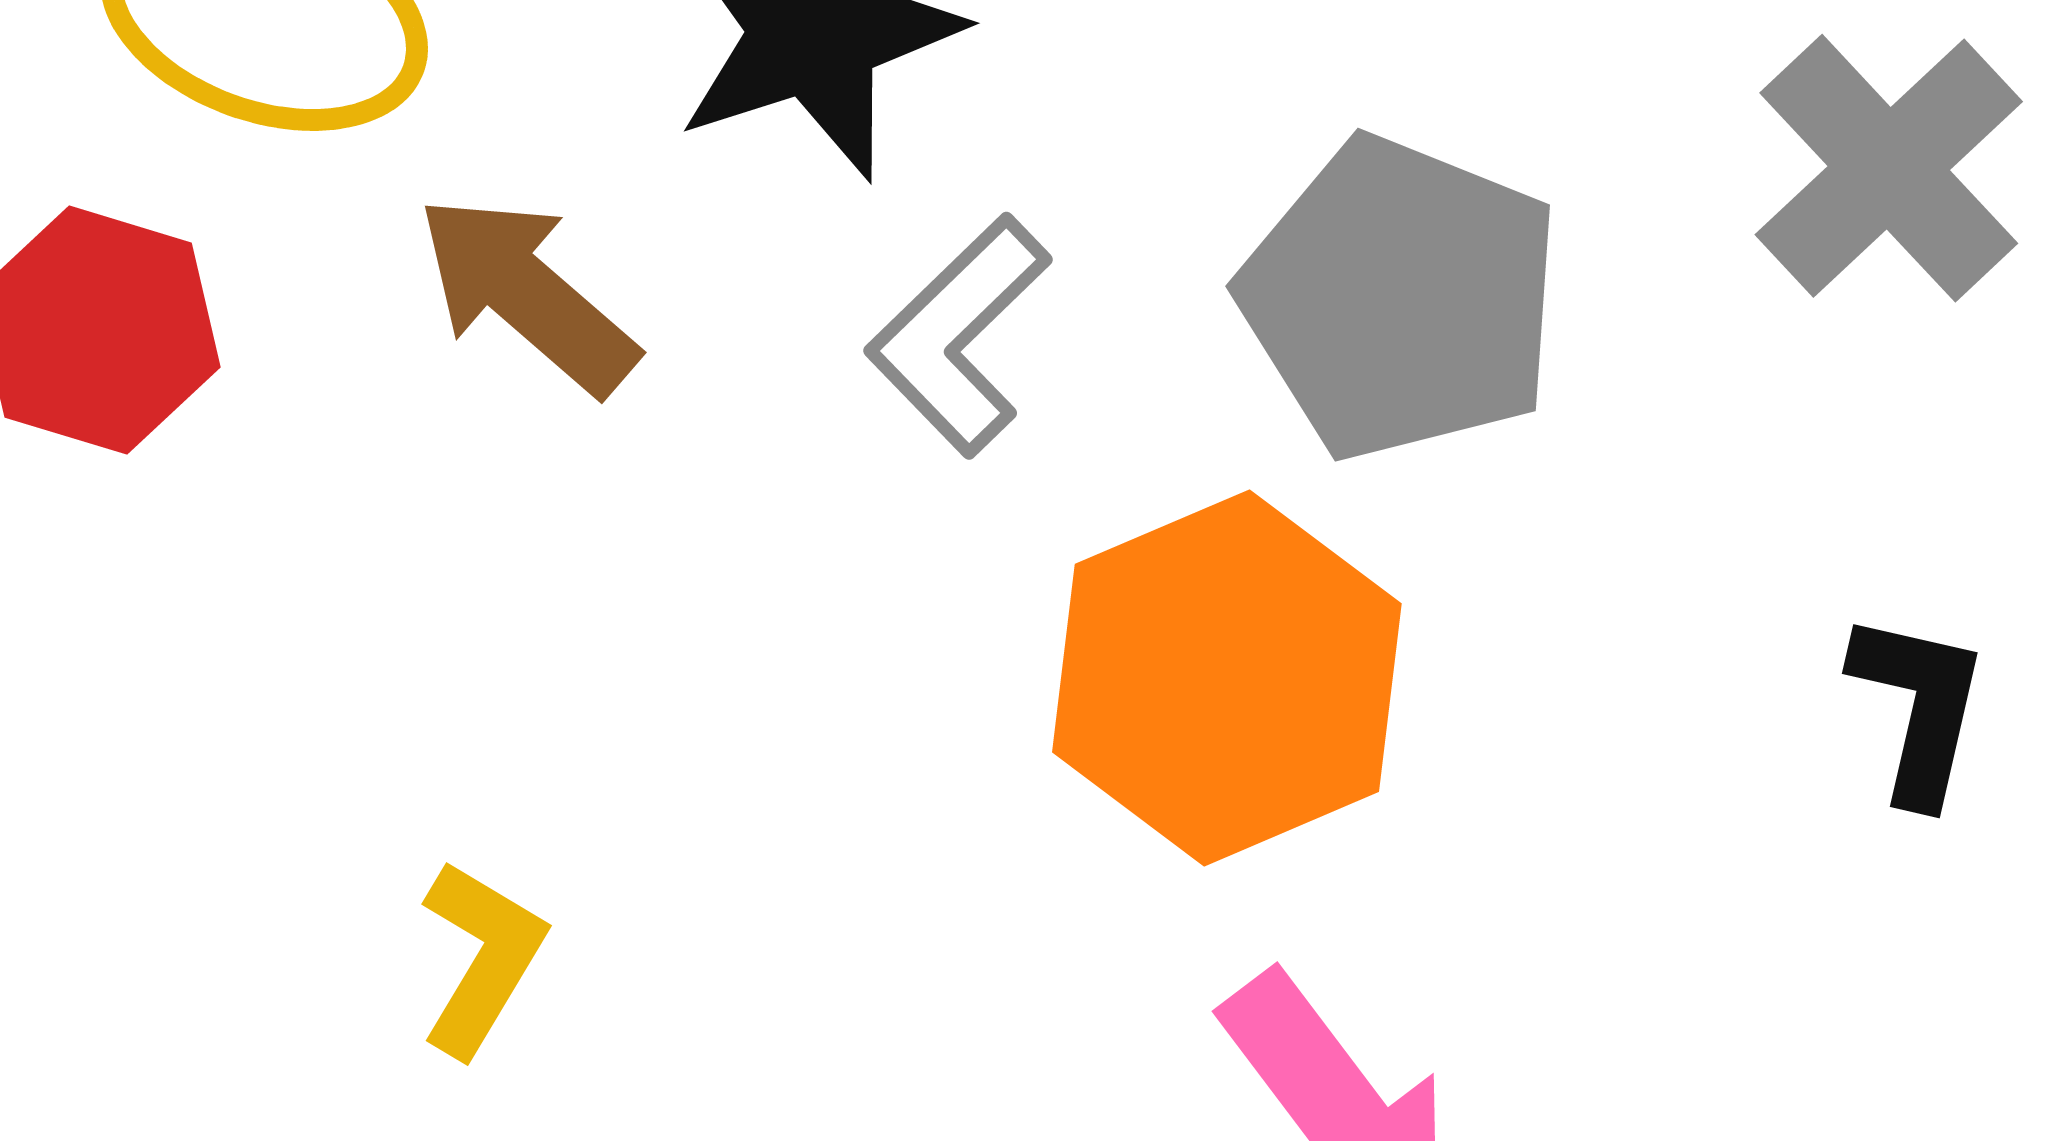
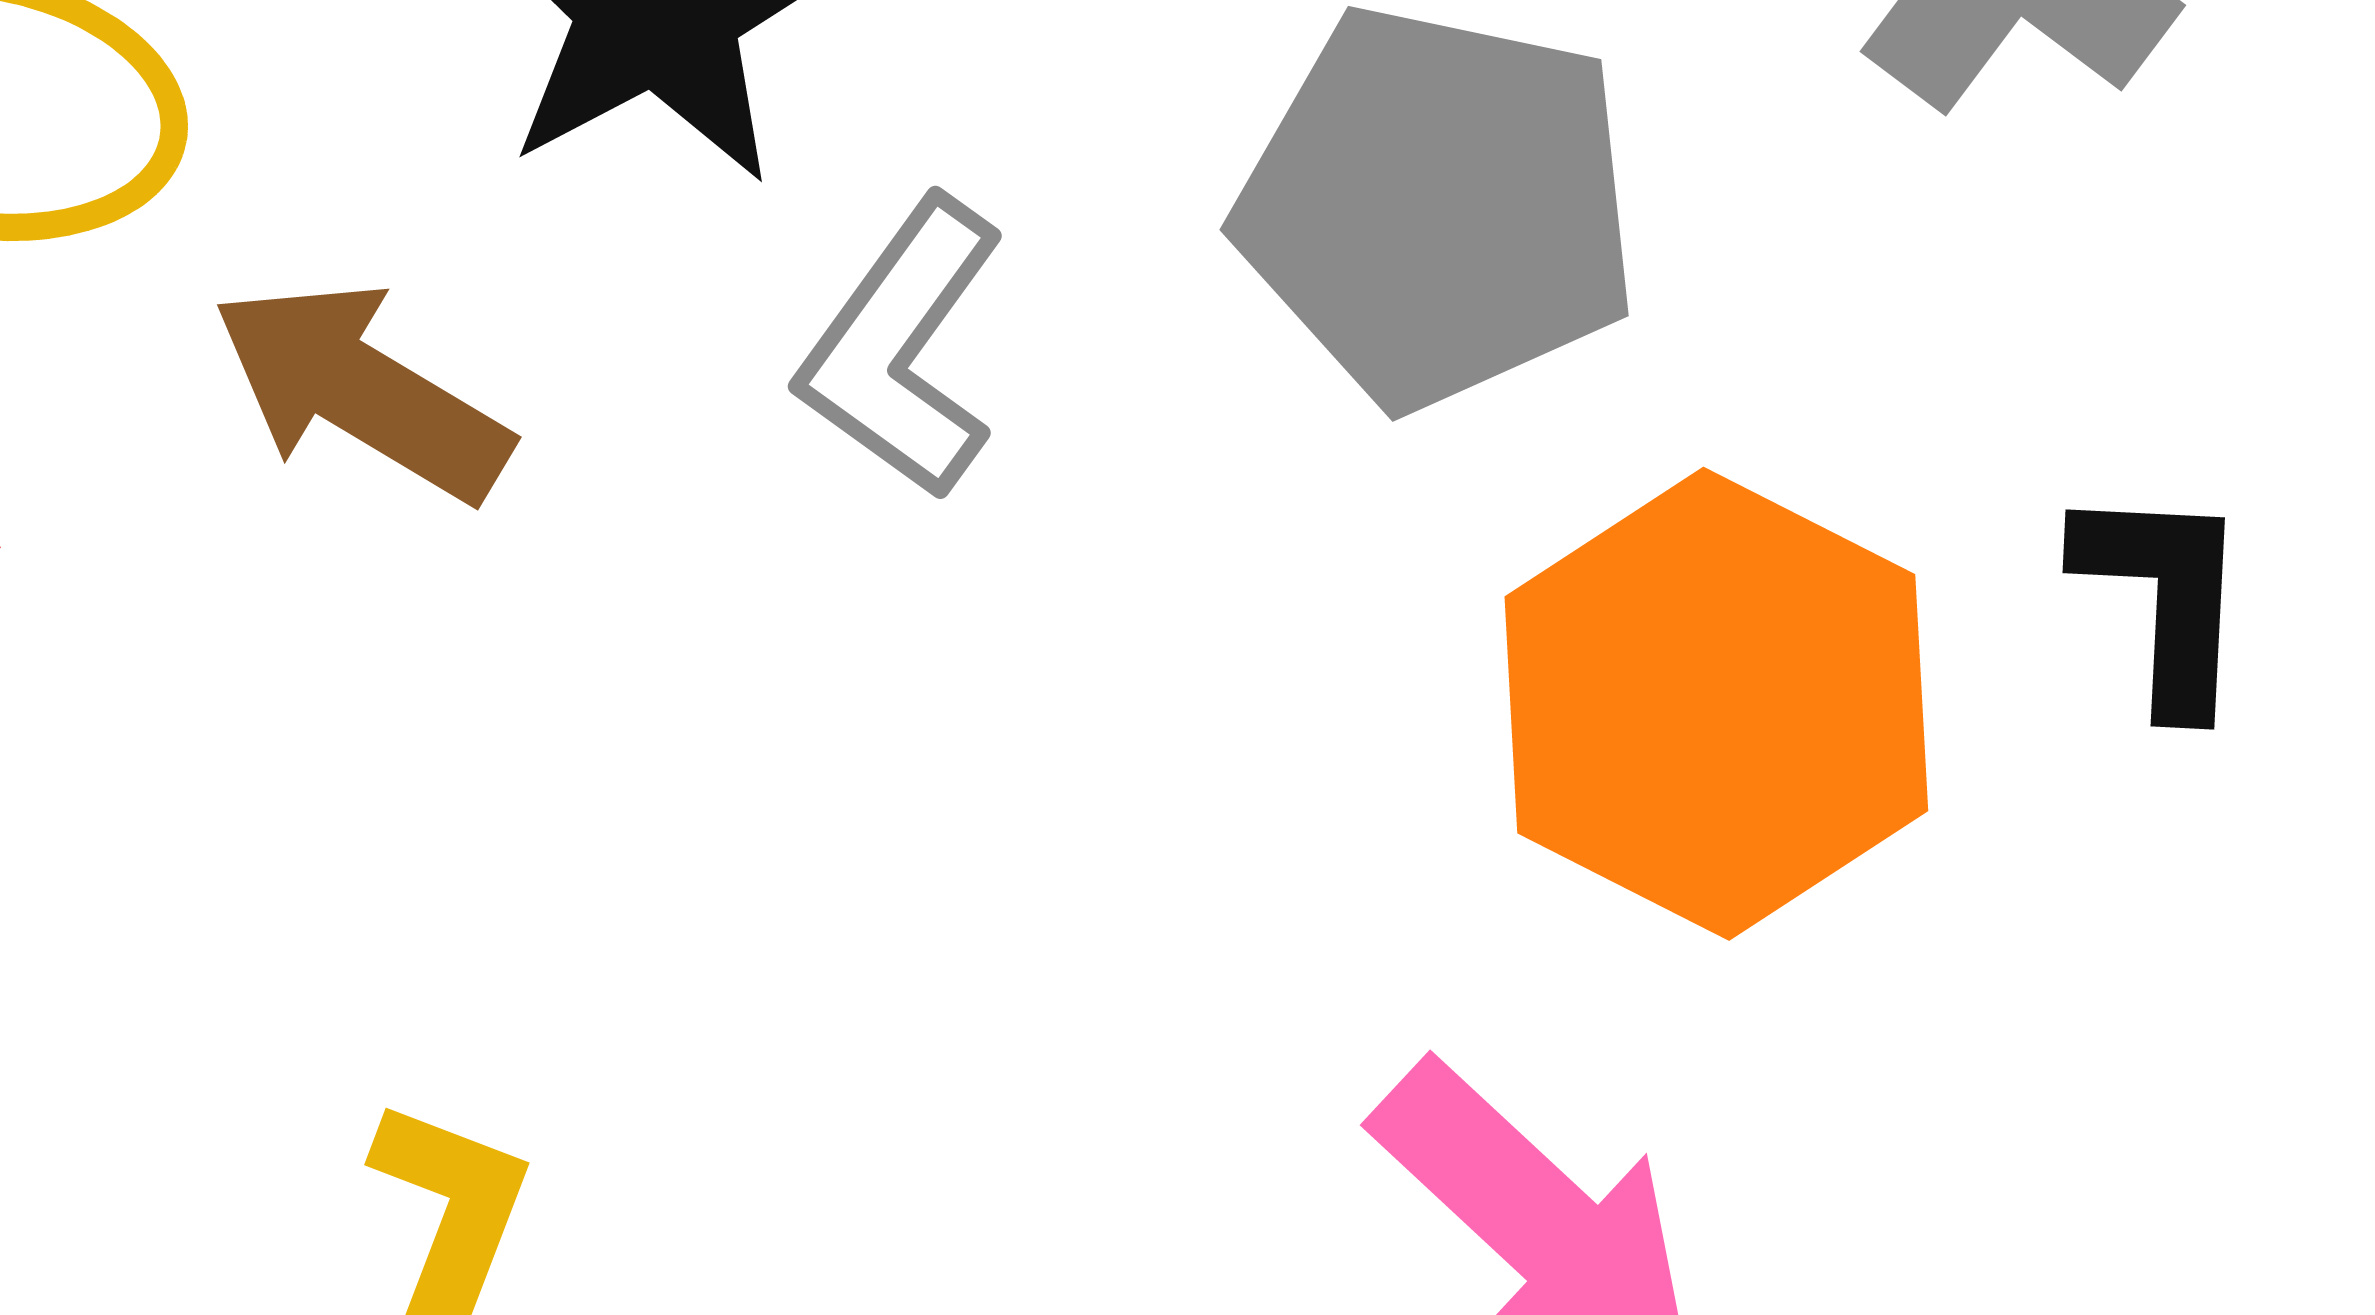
orange hexagon: (1227, 678) -> (1716, 704), moved

